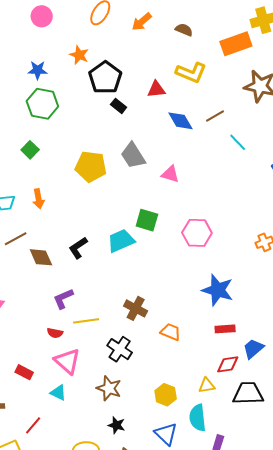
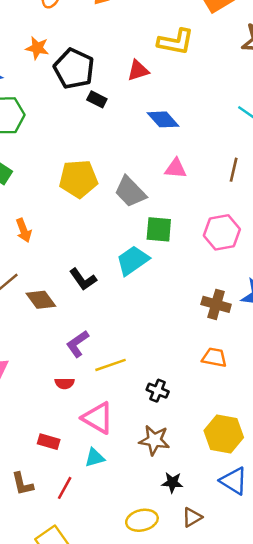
brown line: (215, 116) -> (234, 170), moved, turned -36
blue diamond: (180, 121) -> (163, 119), moved
gray trapezoid: (133, 156) -> (130, 192), moved
black L-shape: (78, 248) -> (83, 279), turned -80
brown cross: (136, 308) -> (216, 304), moved
red semicircle: (55, 333) -> (65, 383), moved
black cross: (120, 349) -> (158, 391), size x0.7
cyan triangle: (58, 393) -> (95, 458), turned -30
yellow hexagon: (166, 395) -> (224, 434), size x1.4
red line: (33, 425) -> (65, 488), moved

